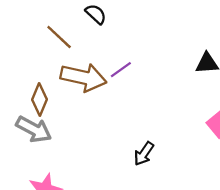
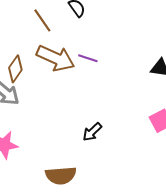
purple line: (121, 70) -> (88, 58), turned 42

